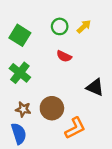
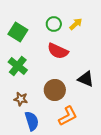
red semicircle: (64, 56) -> (58, 51), size x1.5
brown circle: (52, 108) -> (55, 90), moved
blue semicircle: (19, 134) -> (32, 121), moved

